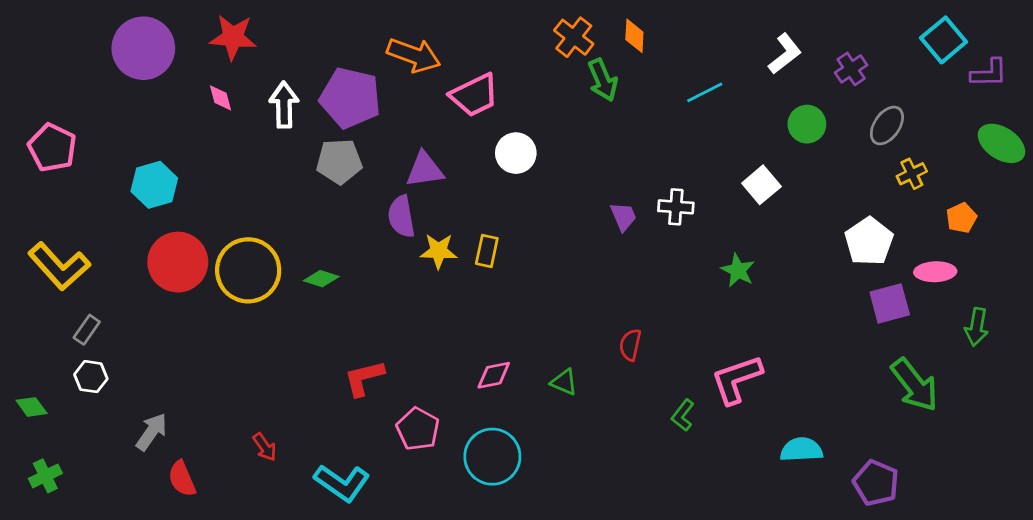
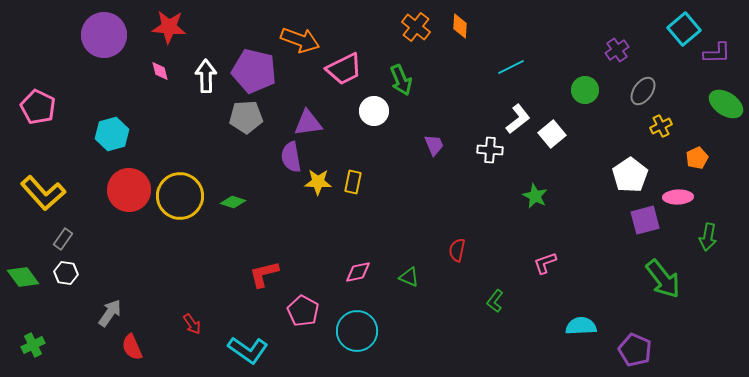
white L-shape: (785, 54) -> (518, 119), moved
green arrow: (603, 80) -> (401, 80), moved
purple trapezoid: (623, 217) -> (434, 145), moved
pink L-shape: (737, 379) -> (545, 263), moved, size x0.6
green diamond: (32, 407) -> (23, 277), moved, size x1.4

